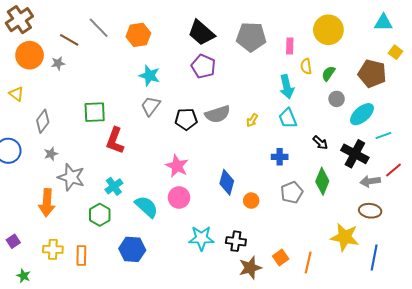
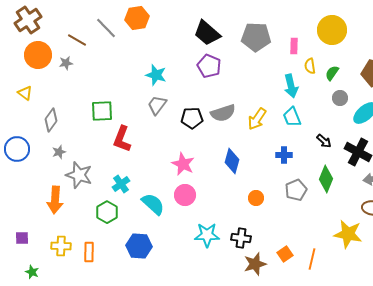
orange hexagon: (138, 35) -> (137, 18), moved
yellow arrow: (252, 120) -> (257, 119), size x1.6
blue diamond: (227, 182) -> (232, 161), moved
purple square: (13, 241) -> (22, 238), turned 32

